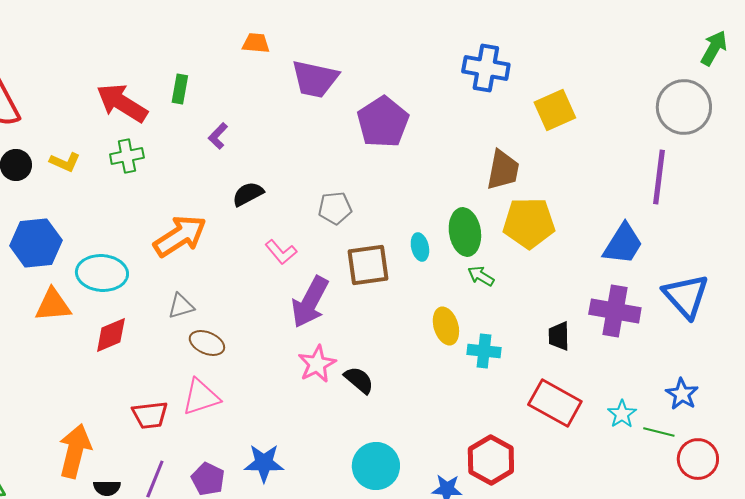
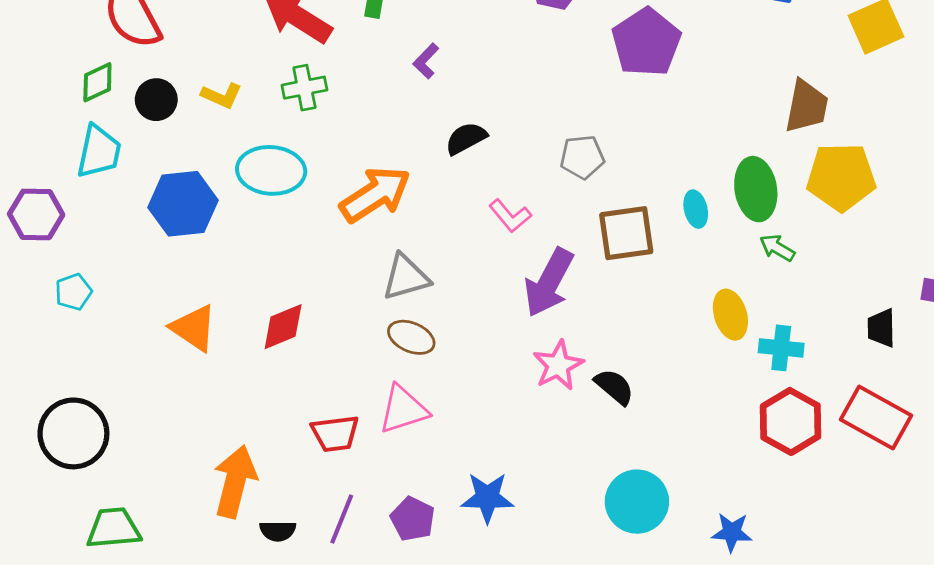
cyan ellipse: (102, 273) -> (271, 170), moved
orange triangle: (53, 305) -> (194, 328), moved, turned 39
gray triangle: (181, 306) -> (406, 277), moved, size x1.4
red hexagon: (491, 460) -> (791, 421), moved

